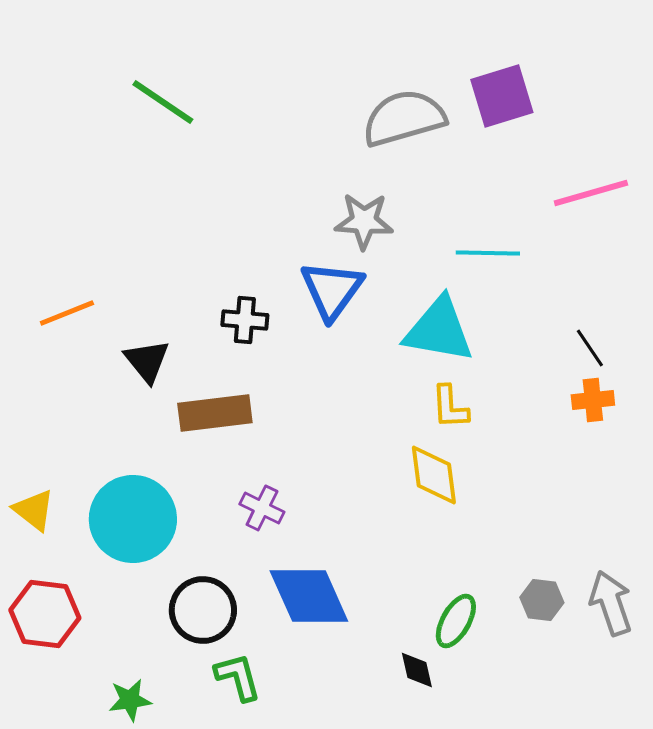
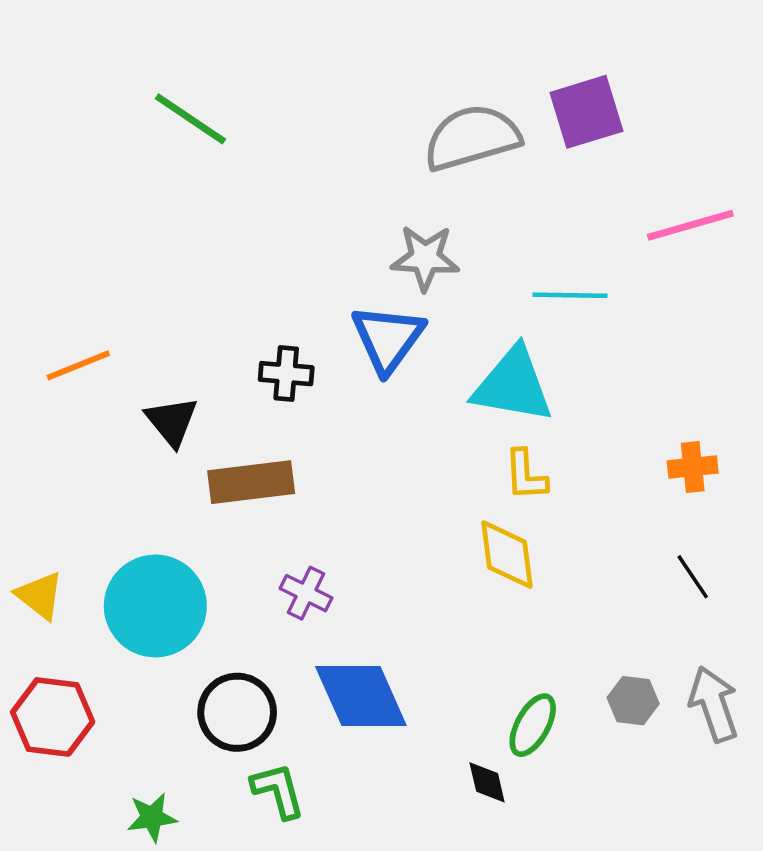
black line: (590, 348) -> (693, 577), moved

